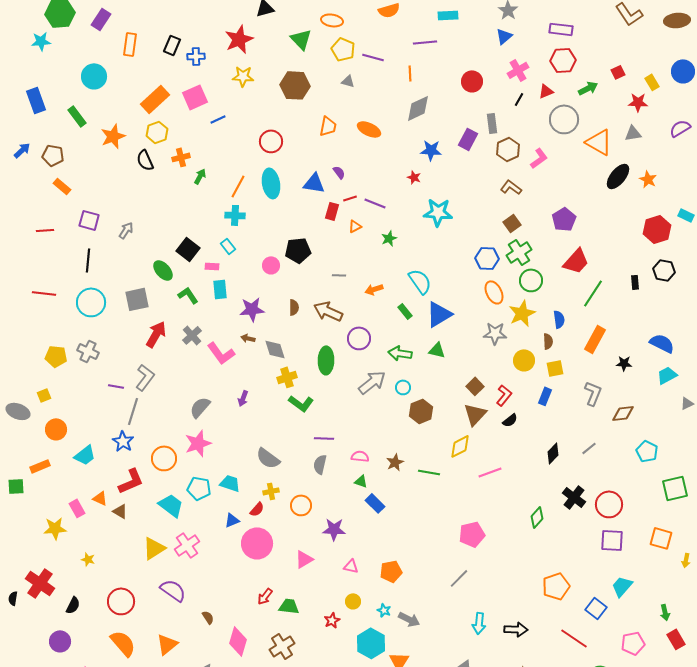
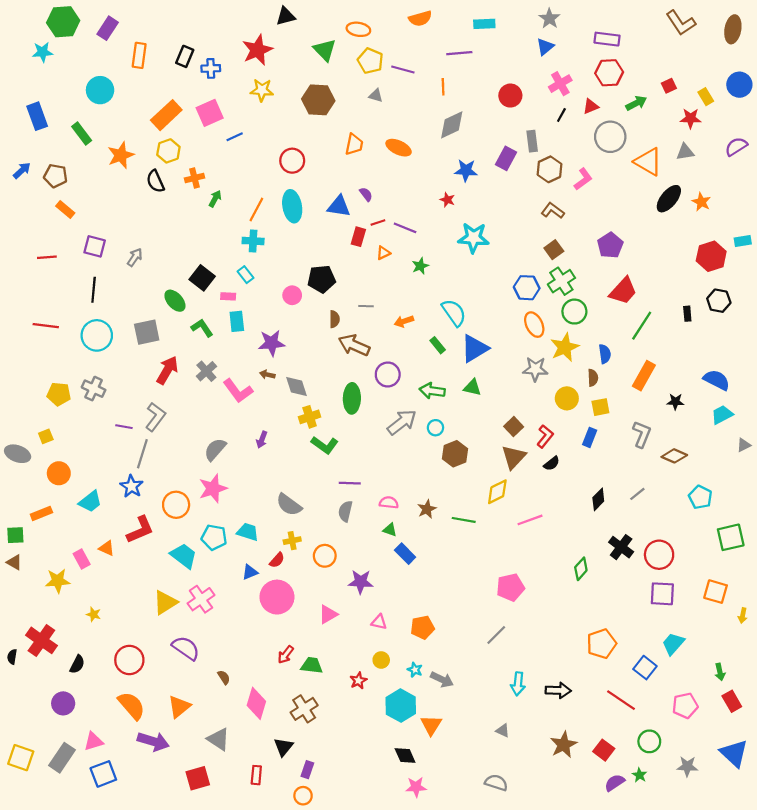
brown ellipse: (677, 20) -> (733, 29), turned -75
cyan rectangle: (686, 215) -> (743, 241), turned -35
brown semicircle: (294, 307) -> (335, 319), moved
brown diamond: (623, 413) -> (674, 456), turned 30
brown triangle: (120, 511) -> (14, 562), moved

